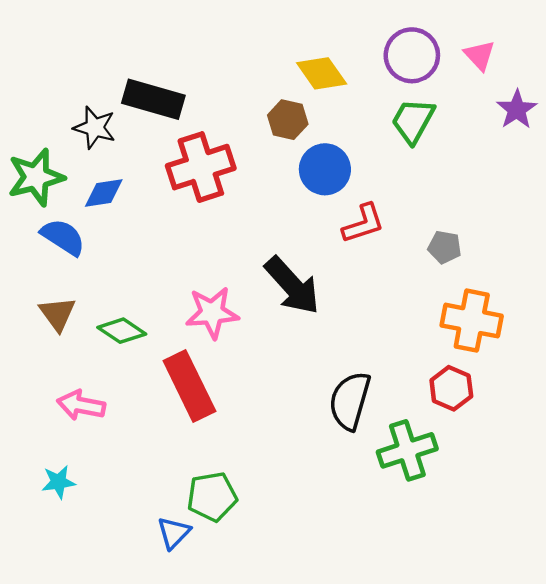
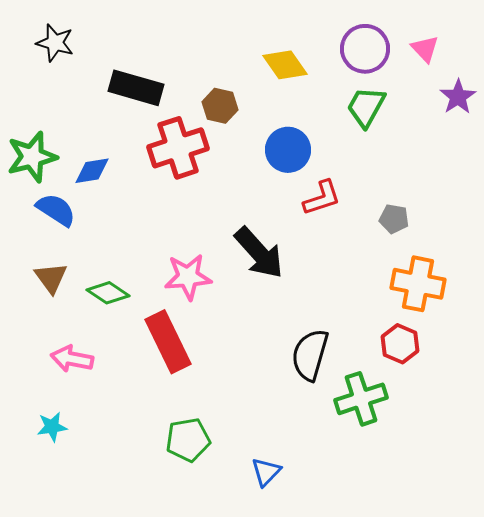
brown hexagon: (288, 120) -> (220, 106), moved
black star: (95, 128) -> (55, 43), moved
blue triangle: (174, 533) -> (266, 472), moved

